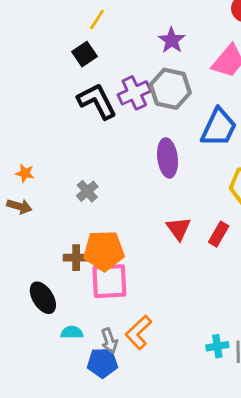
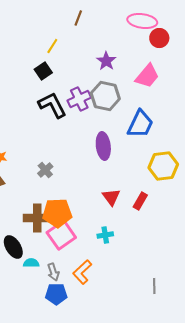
brown cross: (76, 258) -> (37, 218), size x1.5
pink square: (109, 281) -> (61, 235), turned -32
cyan semicircle: (72, 332) -> (31, 263), moved
gray arrow: (109, 341) -> (53, 272), moved
cyan cross: (217, 346) -> (105, 235), moved

